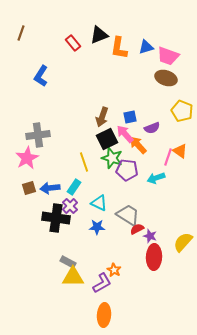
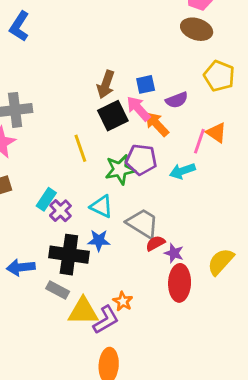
green star: (112, 158) -> (120, 170), moved, turned -30
cyan rectangle: (74, 187) -> (46, 199), moved
blue arrow: (50, 188) -> (21, 267), moved
black cross: (56, 218) -> (69, 255), moved
yellow triangle: (73, 277) -> (83, 311), moved

